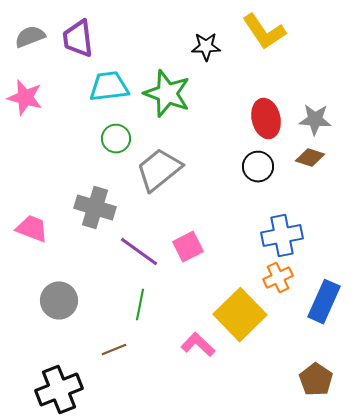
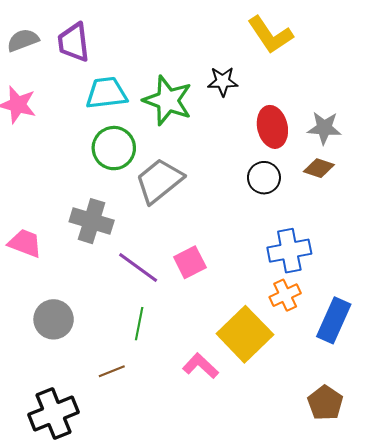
black star: (206, 47) -> (223, 81), moved
green circle: (116, 139) -> (114, 148), size x1.4

